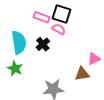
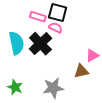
black cross: (43, 44) -> (40, 44), size x1.6
green star: (15, 68) -> (15, 87), moved

